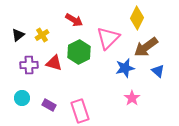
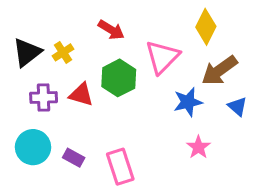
black triangle: (18, 35) -> (27, 52), size x1.5
cyan circle: (22, 98) -> (33, 147), size x1.5

